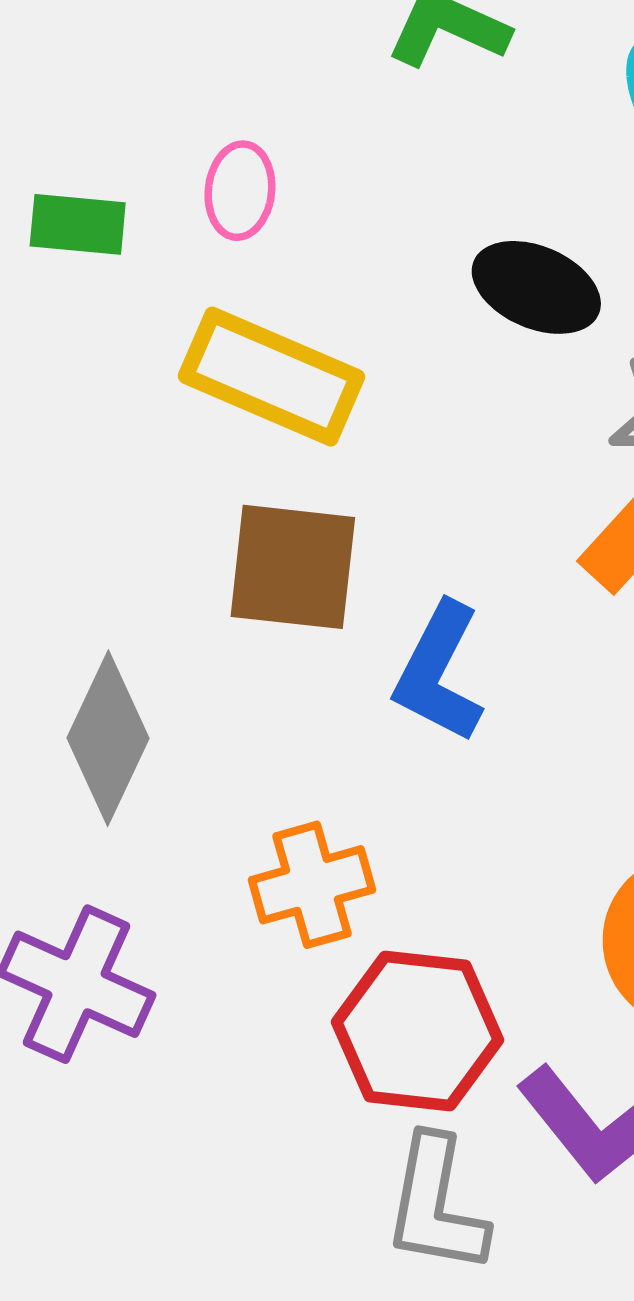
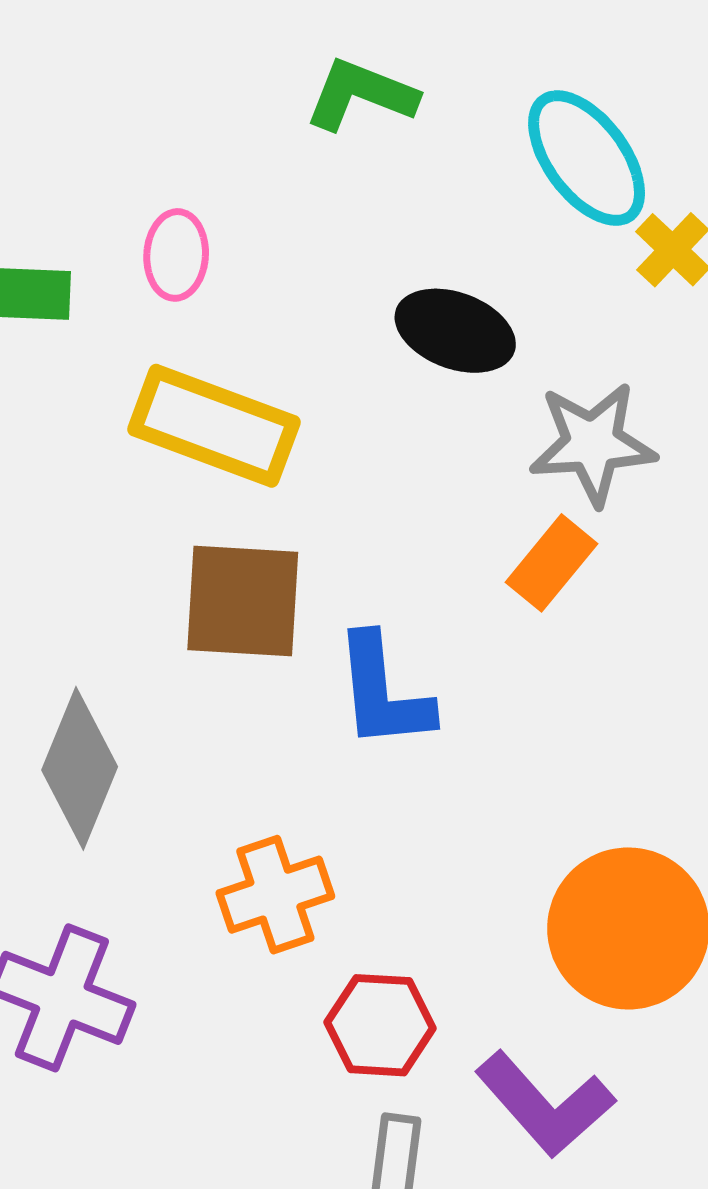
blue L-shape: (439, 672) -> (383, 692), turned -30
red hexagon: (418, 1031) -> (380, 1025), size x0.7

